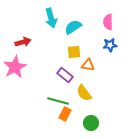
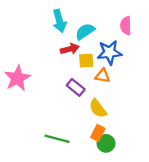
red arrow: (23, 42) -> (70, 49), moved
blue star: (110, 45) -> (109, 52), moved, size x1.5
green line: (58, 101) -> (57, 139), moved
orange rectangle: (65, 114) -> (98, 133), moved

